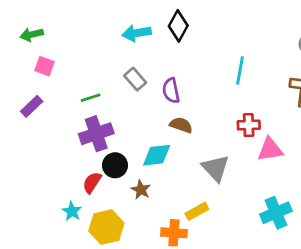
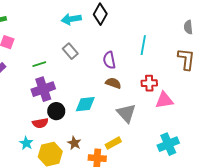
purple semicircle: (171, 91) -> (109, 60), moved
brown semicircle: (181, 125) -> (113, 83), moved
red semicircle: (92, 183) -> (40, 123), turned -133
brown star: (141, 190) -> (74, 143), moved

